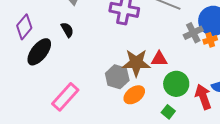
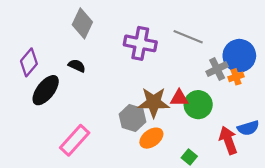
black semicircle: (67, 30) -> (77, 66), turned -35
green circle: (176, 84) -> (198, 105), moved

